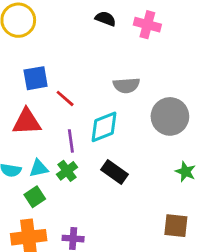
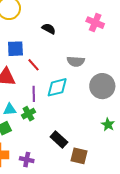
black semicircle: (106, 19) -> (49, 29), moved
black rectangle: (114, 172) -> (59, 140), moved
brown square: (176, 226) -> (79, 156), moved

